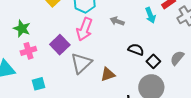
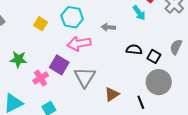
pink arrow: (84, 29) -> (79, 44), turned 75
pink cross: (28, 51) -> (41, 78), moved
brown triangle: (108, 74) -> (112, 94), moved

